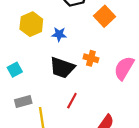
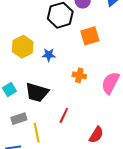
orange square: (105, 16) -> (90, 36), turned 30
black trapezoid: (62, 68) -> (37, 92), moved

